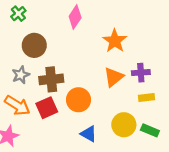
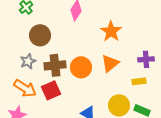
purple cross: (141, 73) -> (146, 59), moved
orange circle: (78, 100) -> (81, 67), moved

